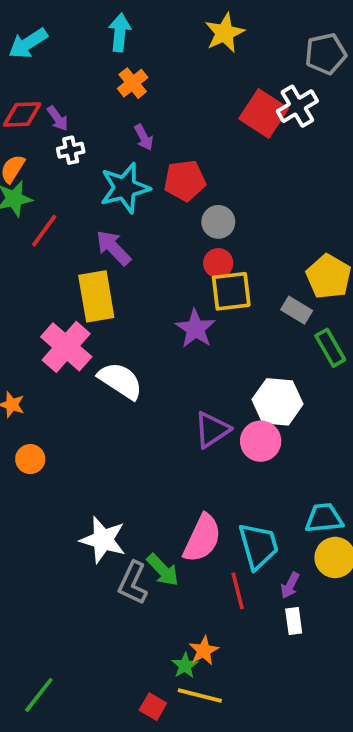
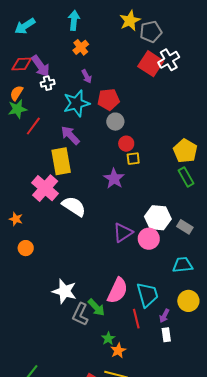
gray pentagon: (326, 54) -> (151, 32), moved
purple arrow: (58, 118) -> (41, 66), size x1.6
gray circle: (218, 222) -> (115, 122), moved
yellow square: (231, 291) -> (133, 159), size x0.6
gray rectangle: (297, 310) -> (185, 227), moved
green rectangle: (330, 348) -> (186, 177), moved
cyan trapezoid: (324, 518) -> (183, 265), moved
green star: (185, 666) -> (108, 338), moved

